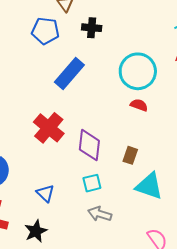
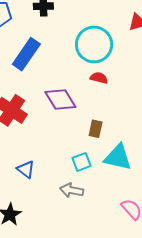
purple diamond: (89, 145) -> (60, 99), moved, turned -32
cyan square: (92, 183) -> (81, 162), moved
blue triangle: (45, 193) -> (26, 169), moved

